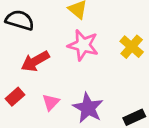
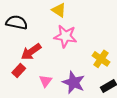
yellow cross: (132, 47) -> (101, 59), moved
red rectangle: (15, 97) -> (19, 70), moved

